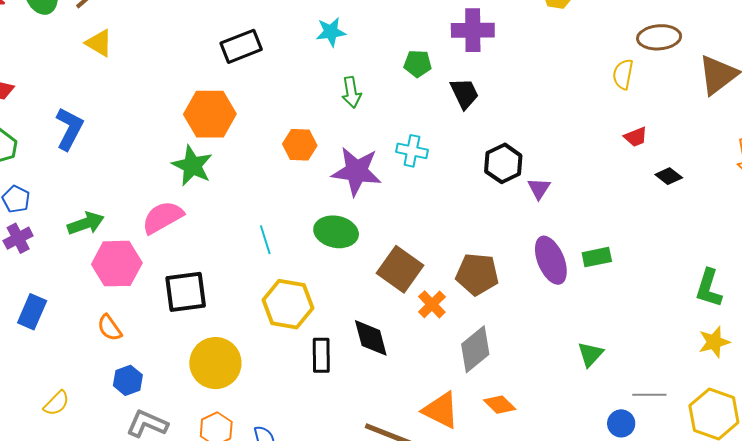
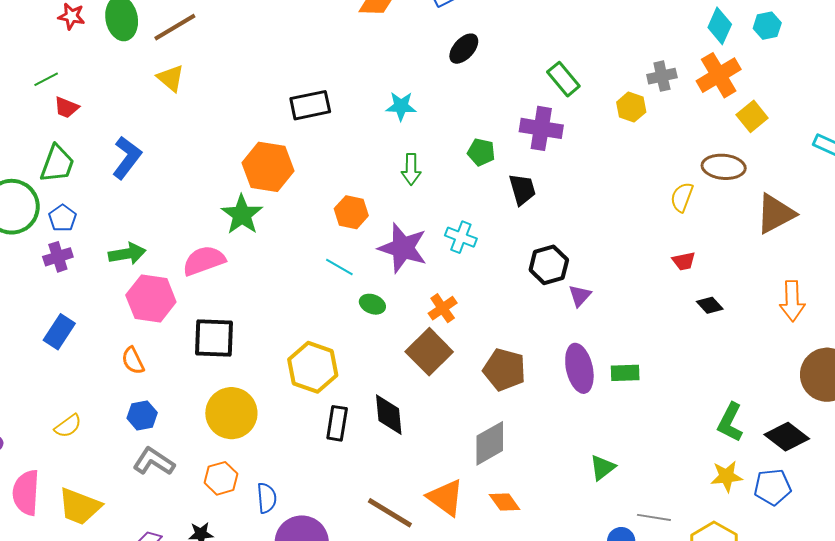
green ellipse: (336, 232) -> (372, 304), size x0.6
cyan line: (265, 240) -> (339, 267), moved, turned -52
orange cross: (432, 304) -> (443, 308), moved

